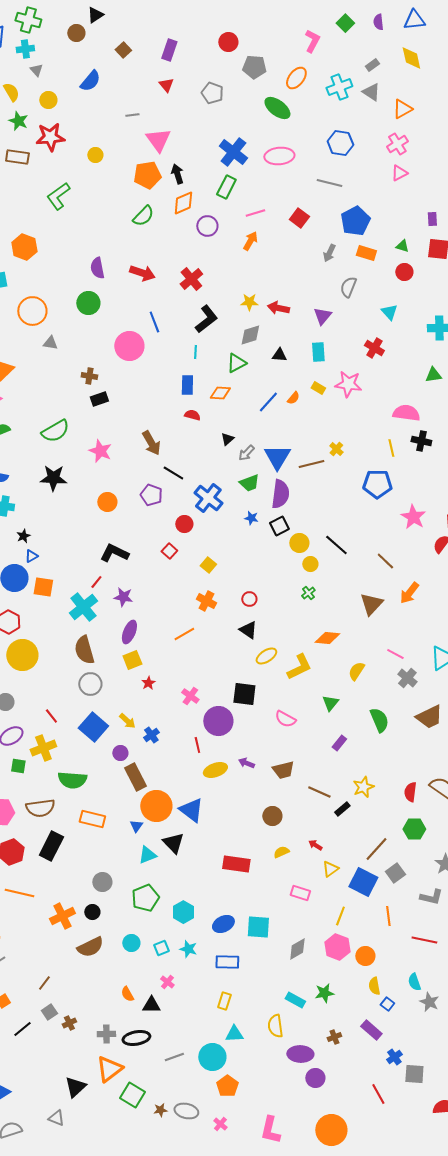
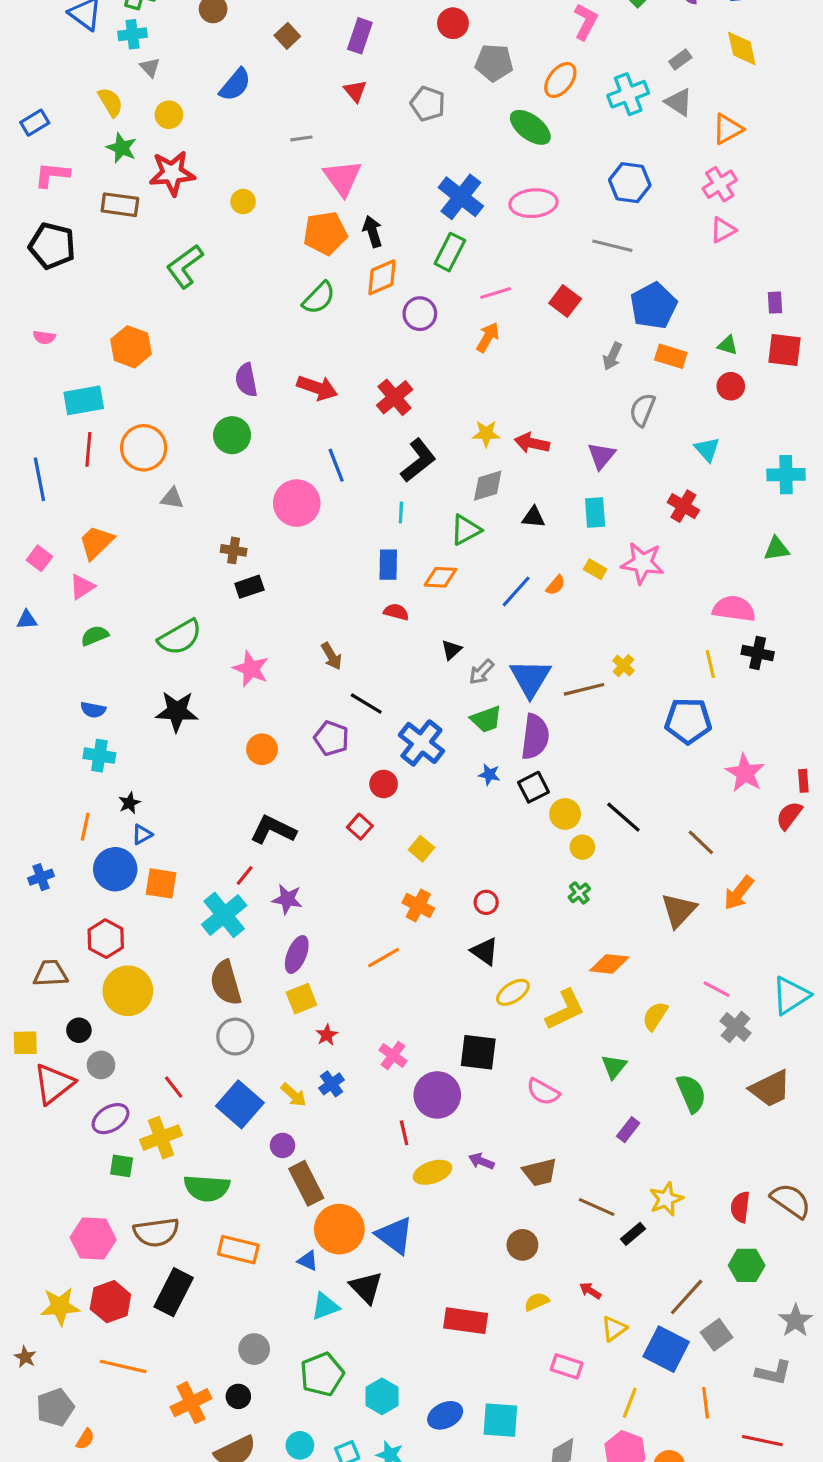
brown arrow: (151, 443) -> (331, 656), size x0.7
blue cross: (151, 735) -> (331, 1084), moved
blue triangle: (136, 826) -> (308, 1261), turned -40

